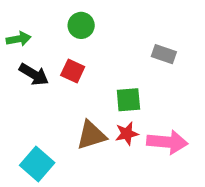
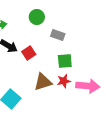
gray rectangle: (164, 54) -> (58, 35), moved
red square: (73, 71) -> (29, 53), moved, turned 32

